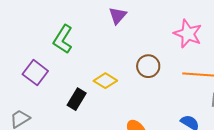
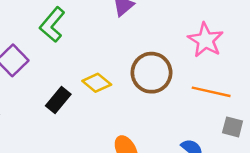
brown circle: (148, 66) -> (151, 73), size x1.4

